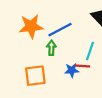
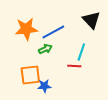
green arrow: (51, 48) -> (45, 49), turned 64
blue star: (72, 70) -> (44, 86), moved

